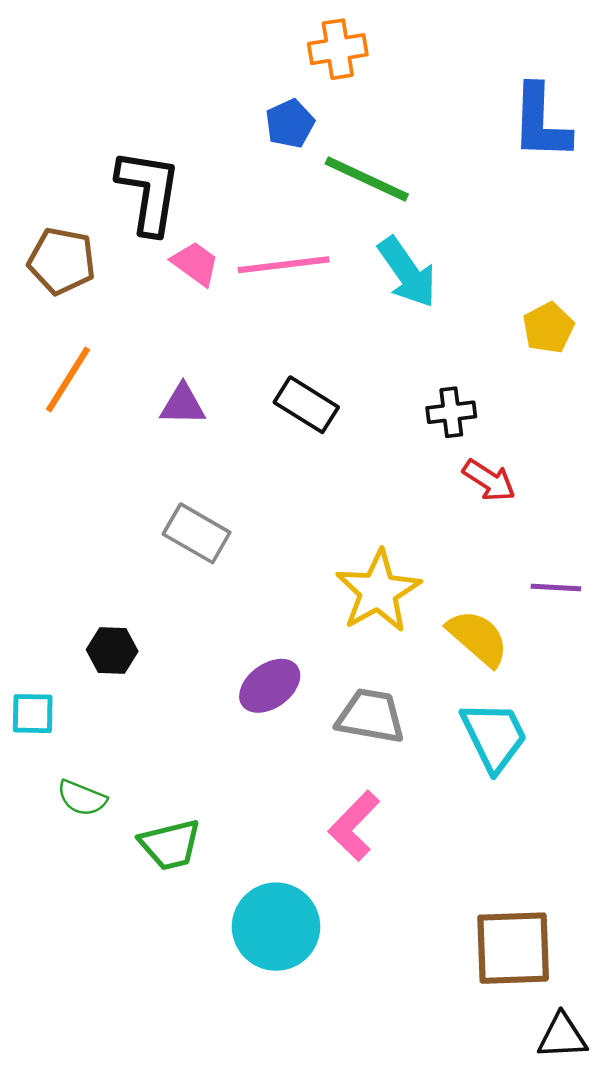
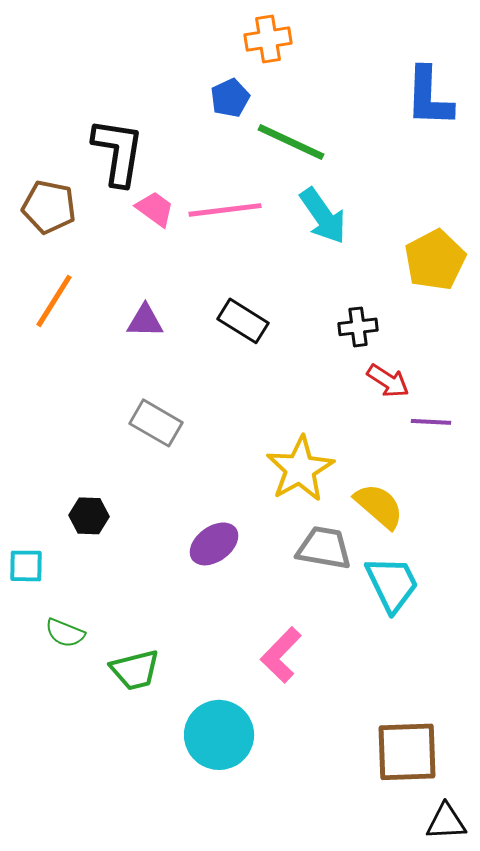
yellow pentagon: (548, 328) -> (435, 260), size x1.5
purple line: (556, 587) -> (431, 422), moved
gray trapezoid: (371, 716) -> (324, 548), moved

